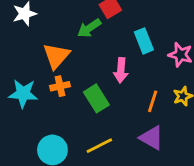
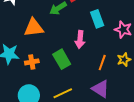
orange triangle: (56, 56) -> (34, 28), turned 40
orange cross: (60, 86) -> (32, 62), moved

